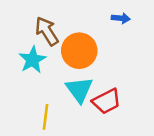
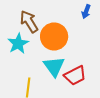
blue arrow: (121, 18) -> (86, 12), turned 104

